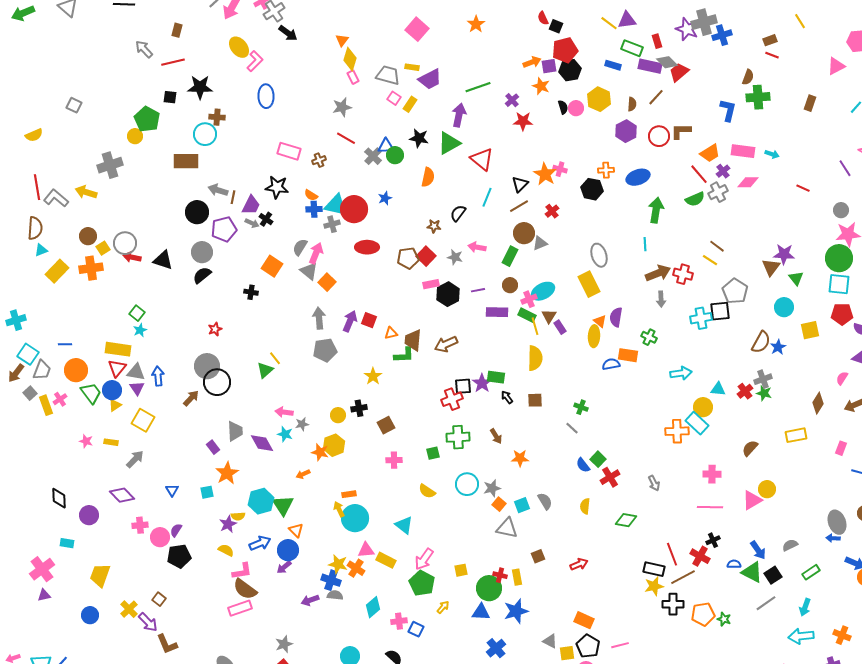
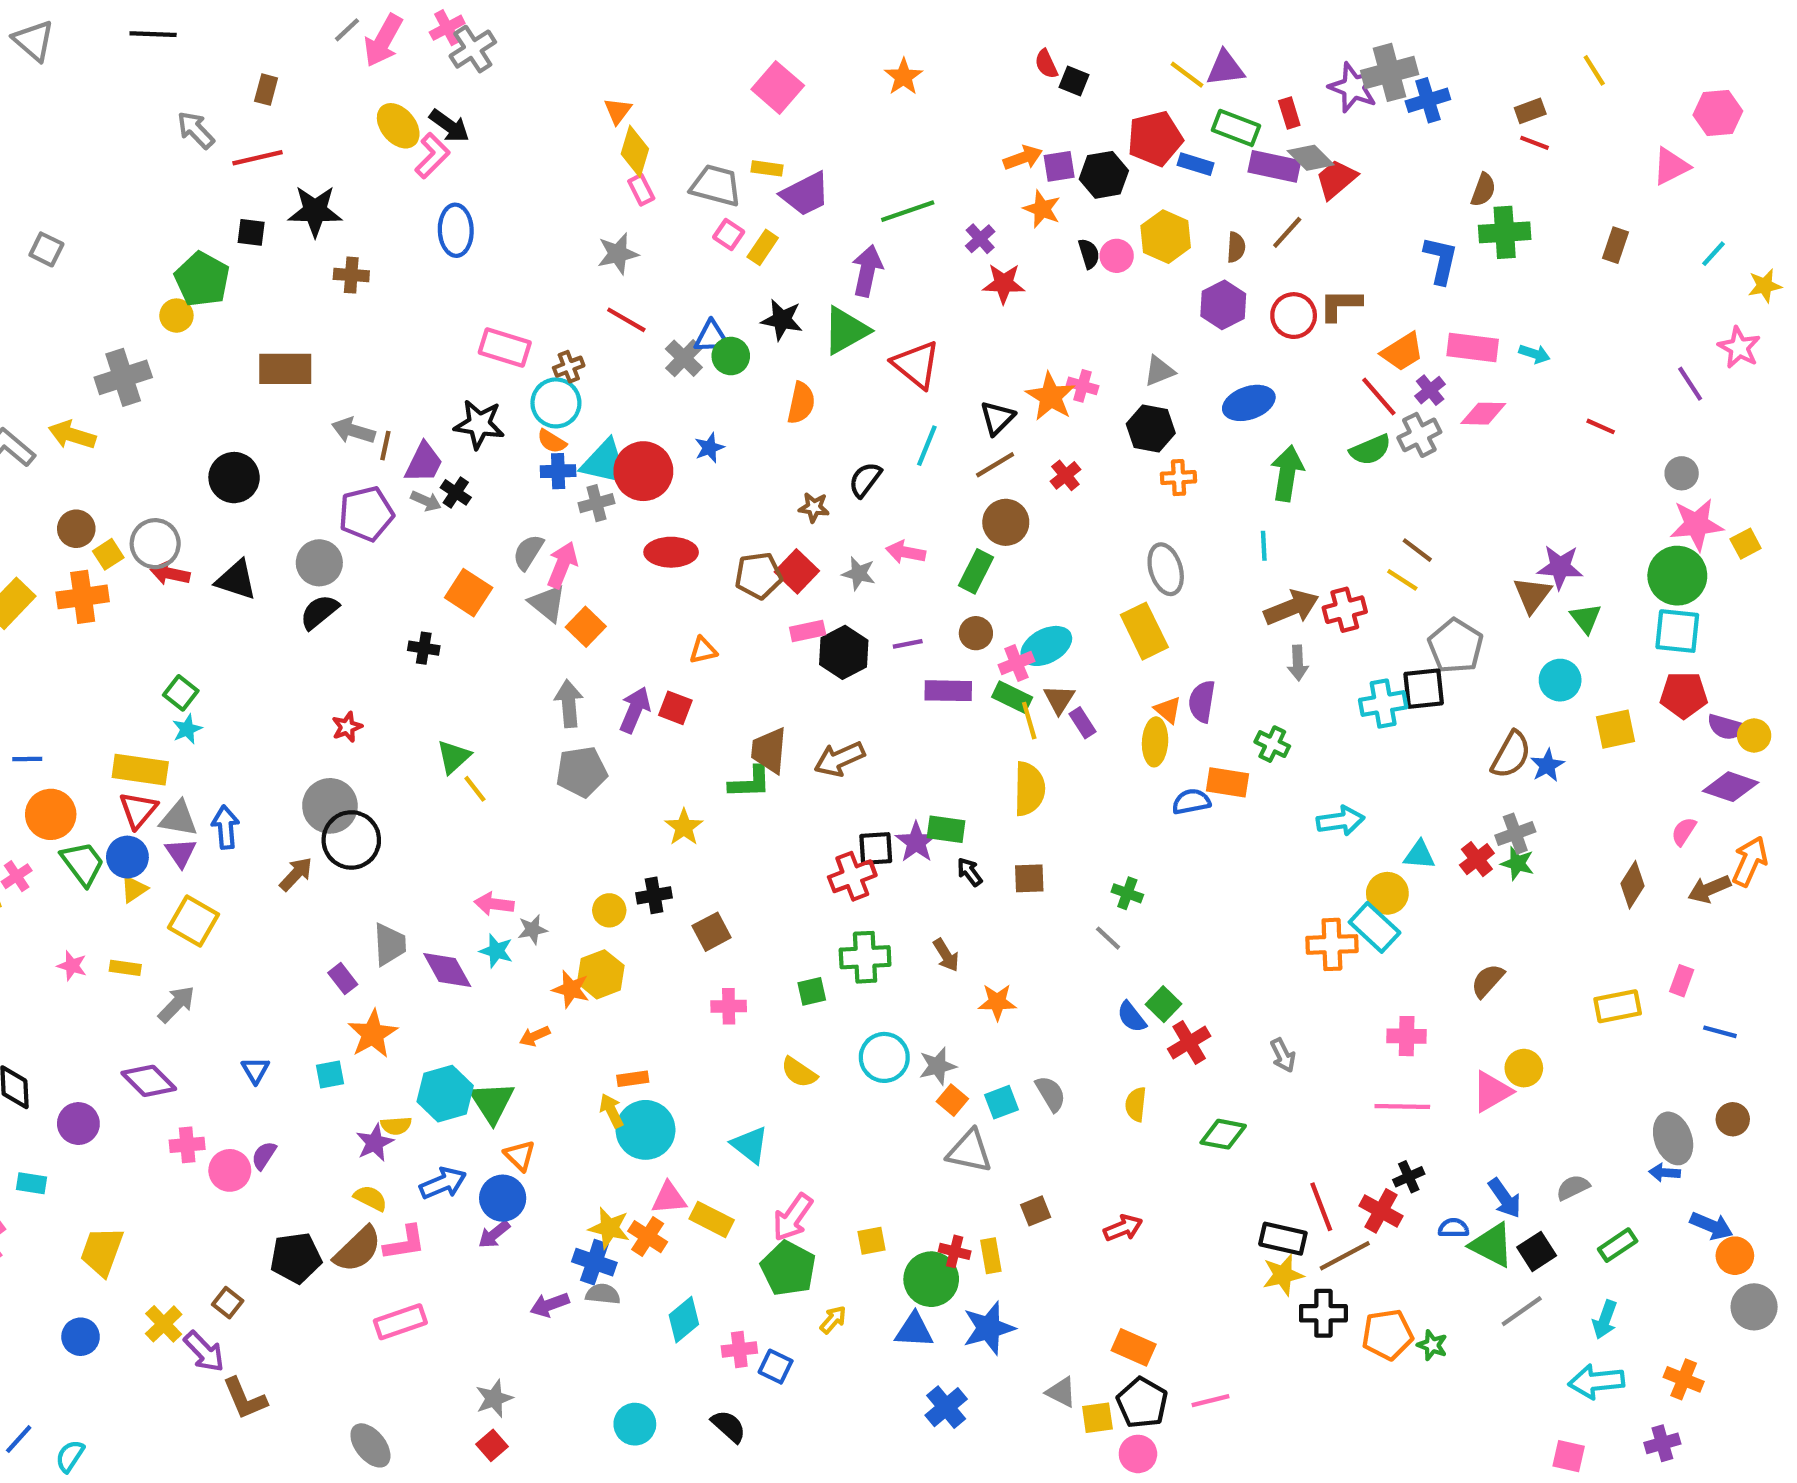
black arrow: (288, 33) -> (449, 126), moved
red pentagon: (565, 50) -> (1155, 139), moved
cyan circle: (205, 134) -> (556, 403), moved
orange cross: (606, 170) -> (1178, 478), moved
black circle: (197, 212) -> (234, 478), moved
gray triangle: (540, 243) -> (1159, 371), moved
red cross: (683, 274) -> (1345, 610), turned -30
orange triangle: (391, 333) -> (703, 650), moved
green triangle: (265, 370) -> (454, 757), moved
yellow rectangle: (796, 435) -> (1618, 1006), moved
black pentagon: (179, 556) -> (296, 1258), moved
brown semicircle: (245, 589) -> (358, 1249), moved, turned -80

